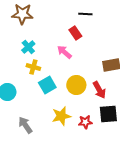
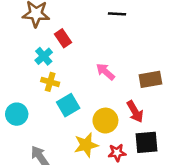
red rectangle: (75, 33) -> (63, 38), moved
pink arrow: (64, 52) -> (105, 72), moved
yellow circle: (76, 85) -> (105, 121), moved

